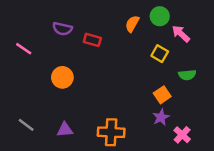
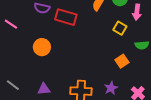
pink arrow: (181, 34) -> (137, 12), turned -126
red rectangle: (92, 40) -> (66, 17), size x1.5
purple star: (161, 117) -> (111, 88), moved

